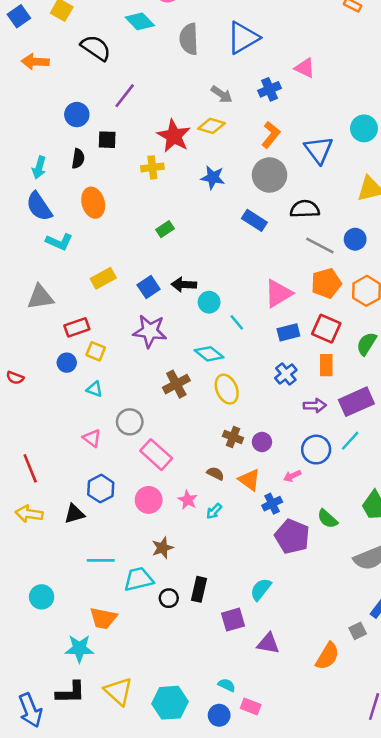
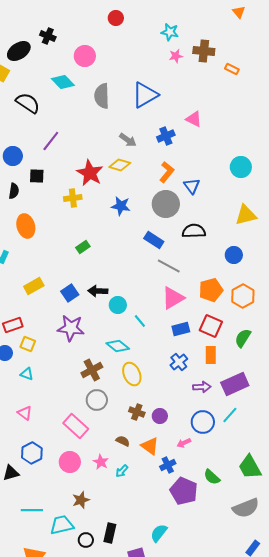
blue triangle: (319, 150) -> (192, 186), moved, size x0.7
gray line: (320, 246) -> (169, 266), moved
gray circle: (130, 422) -> (97, 400), moved

